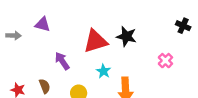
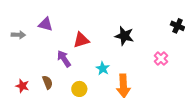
red triangle: (95, 41) -> (81, 40), moved, size x0.7

